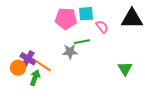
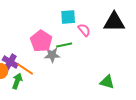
pink pentagon: (66, 19) -> (41, 41), moved, turned 30
green triangle: (125, 69) -> (107, 82), moved, turned -42

